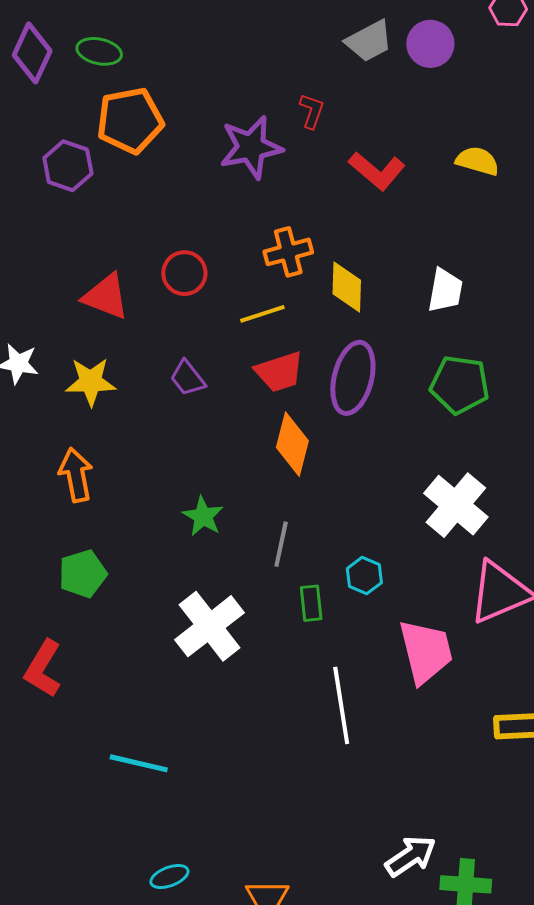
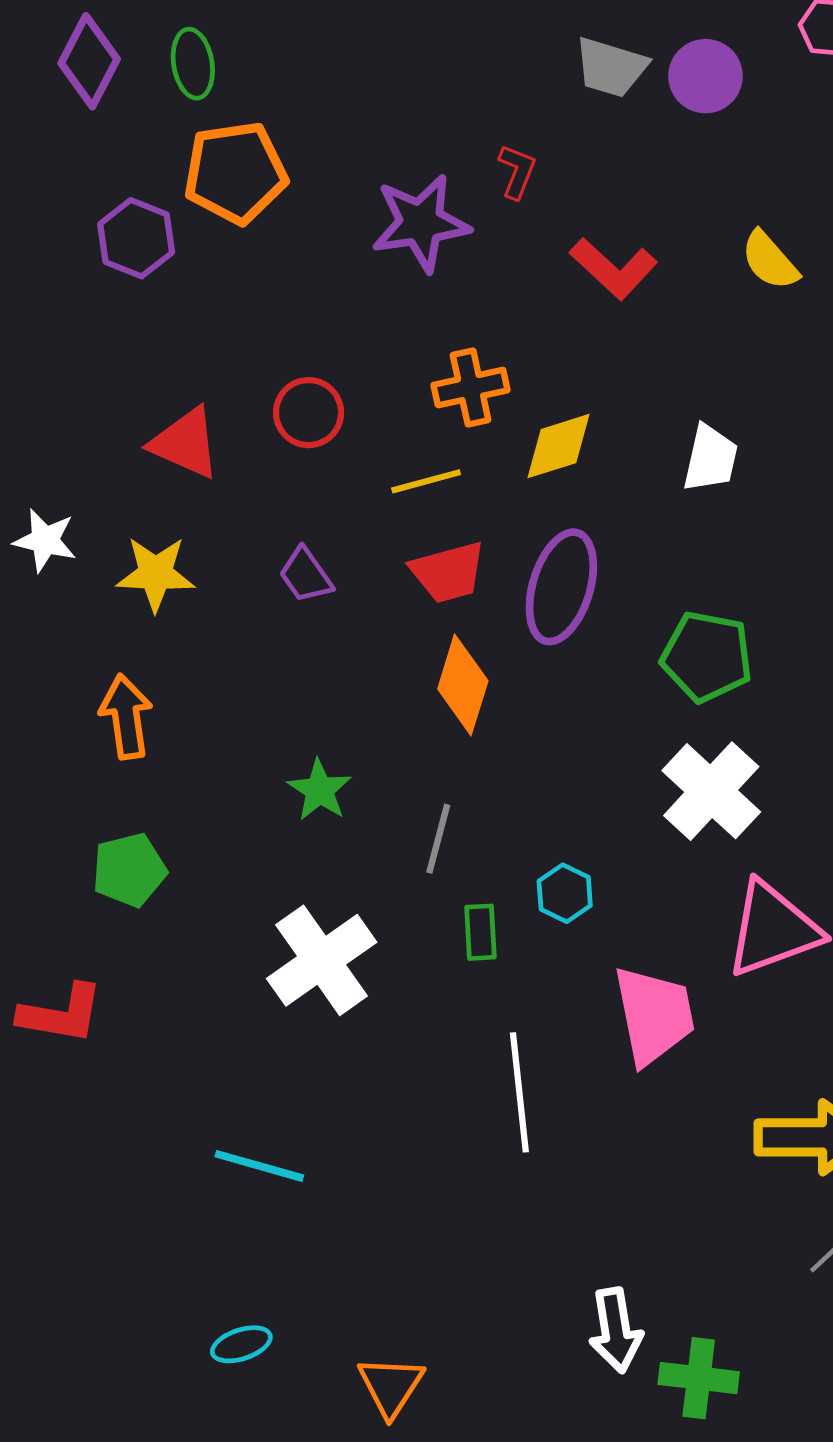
gray trapezoid: (369, 41) -> (611, 67), turned 42
green ellipse: (99, 51) -> (193, 64), turned 66
yellow semicircle: (477, 161) -> (770, 261), turned -150
yellow diamond: (347, 287) -> (558, 446), turned 68
green pentagon: (460, 385) -> (707, 657), moved
red L-shape: (43, 669) -> (61, 1014), turned -114
cyan line: (139, 763) -> (259, 1166), moved
white arrow: (411, 856) -> (616, 1330), turned 112

